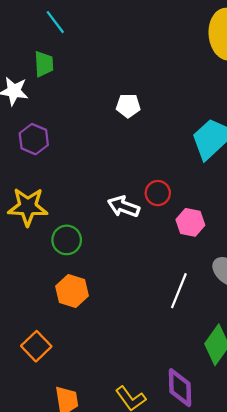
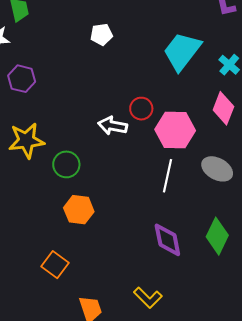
pink hexagon: (190, 222) -> (175, 130), size x1.5
white line: (179, 291) -> (168, 176), moved
purple diamond: (180, 388) -> (167, 240), moved

